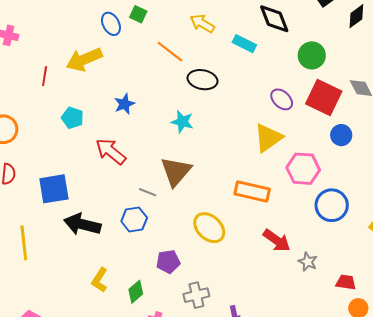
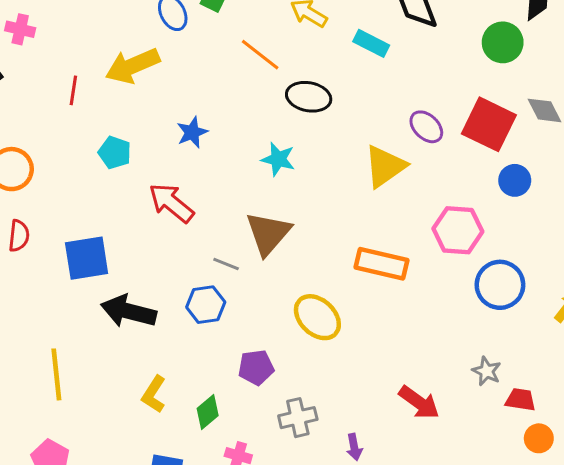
green circle: (312, 55) -> (503, 42), moved
yellow triangle: (268, 138) -> (385, 166), moved
red arrow: (277, 240) -> (419, 402), moved
yellow line: (24, 243) -> (56, 374), moved
gray star: (308, 262) -> (487, 371), moved

